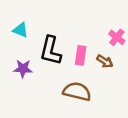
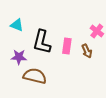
brown arrow: (105, 61) -> (87, 51), turned 32
brown semicircle: (77, 92) -> (35, 76), moved

